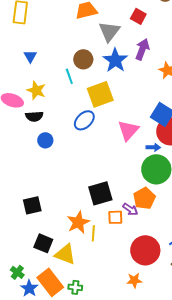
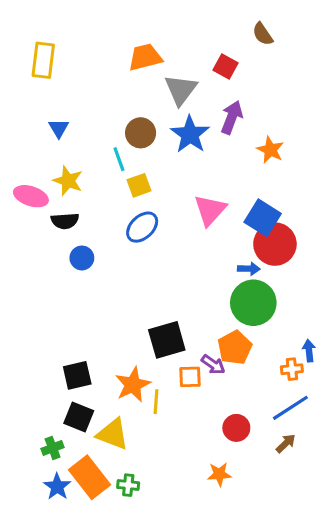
yellow square: (100, 94) -> (139, 185), moved, size x0.6
pink triangle: (128, 130) -> (210, 210), moved
black square: (32, 205) -> (77, 375), moved
red circle: (145, 250) -> (236, 428), size x0.6
green cross: (17, 272) -> (53, 448), moved, turned 32

